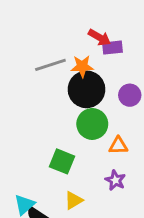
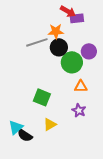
gray line: (50, 65) -> (37, 42), moved
black circle: (87, 89) -> (59, 47), size x0.7
green circle: (92, 124) -> (72, 62), moved

